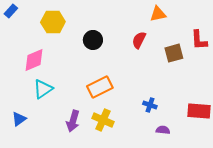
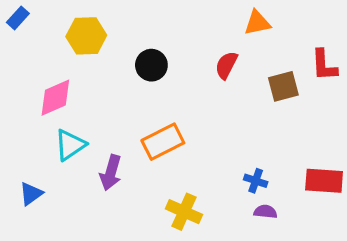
blue cross: (150, 105) -> (256, 181), moved
yellow cross: (103, 120) -> (184, 212), moved
purple arrow: (73, 121) -> (111, 173), moved

